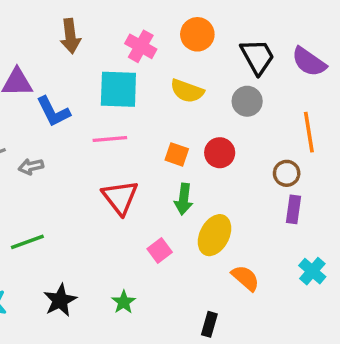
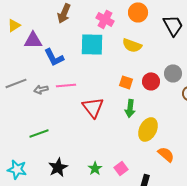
brown arrow: (70, 36) -> (64, 13), turned 30
gray circle: (247, 101) -> (173, 73), moved
pink line: (110, 139) -> (66, 85), moved
pink square: (160, 251) -> (121, 168), moved

